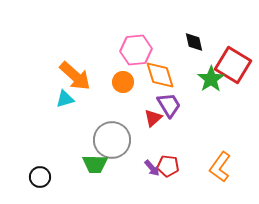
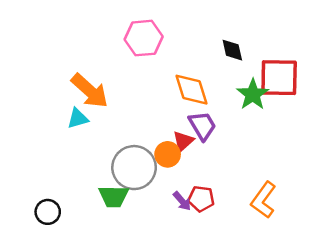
pink hexagon: (136, 50) -> (144, 38), moved
red square: (233, 65) -> (279, 78), turned -30
orange circle: (123, 82) -> (168, 154), moved

